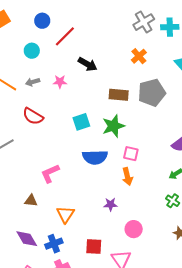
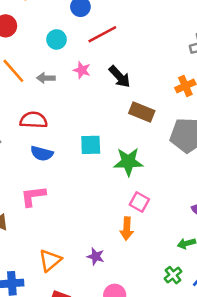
pink star: (60, 82) -> (82, 70), moved
brown rectangle: (119, 95) -> (142, 112), moved
red semicircle: (33, 116) -> (34, 120), turned 135
blue semicircle: (95, 157) -> (42, 153), moved, size x0.7
orange triangle: (65, 214) -> (50, 260), moved

